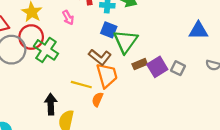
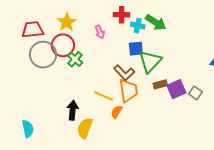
blue square: (109, 30) -> (136, 49), turned -35
green cross: (46, 50) -> (75, 59), size x0.7

